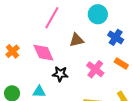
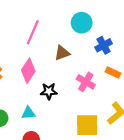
blue cross: (116, 37) -> (104, 45), turned 35
pink diamond: (43, 53) -> (28, 71), turned 65

